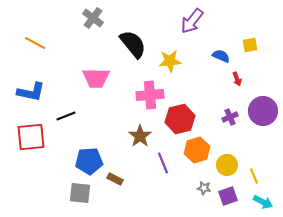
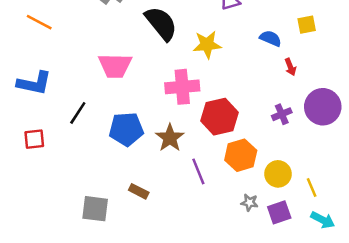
black line: (66, 116) -> (78, 113), turned -36
red square: (31, 137) -> (34, 139), size x0.6
blue pentagon: (89, 161) -> (126, 129), moved

